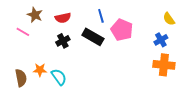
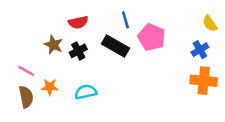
brown star: (35, 15) -> (53, 45), moved
pink line: (23, 32) -> (26, 71), moved
cyan semicircle: (59, 77) -> (86, 92), moved, turned -66

